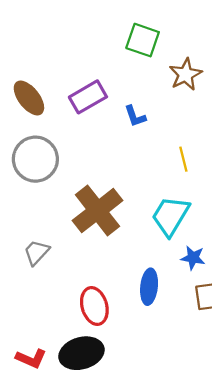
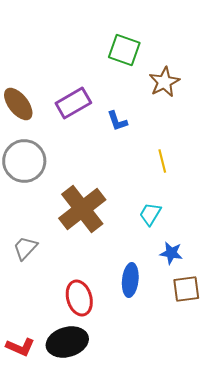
cyan trapezoid: (170, 216) -> (150, 214), size x0.6

